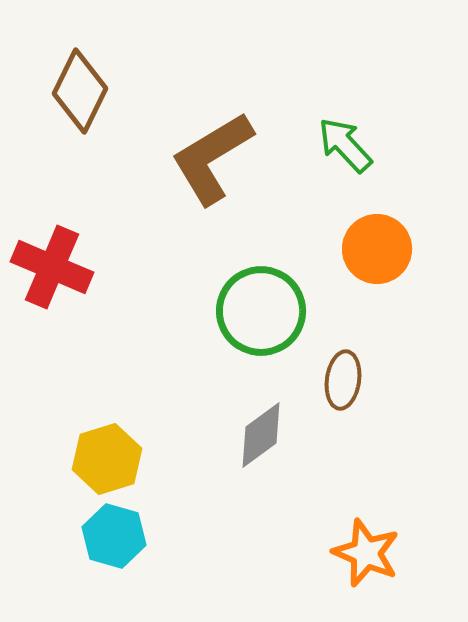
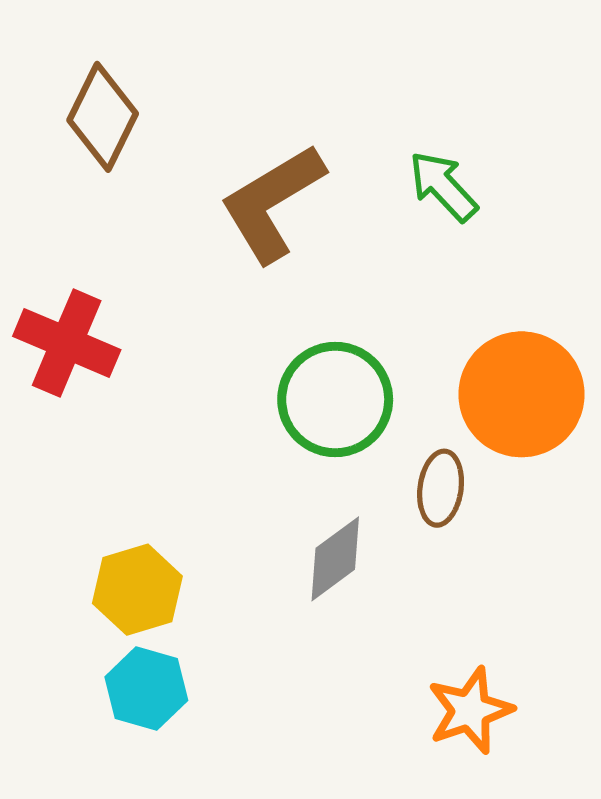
orange circle: (377, 249) -> (521, 394), moved, size x1.4
orange star: (366, 553) -> (470, 710), turned 30

